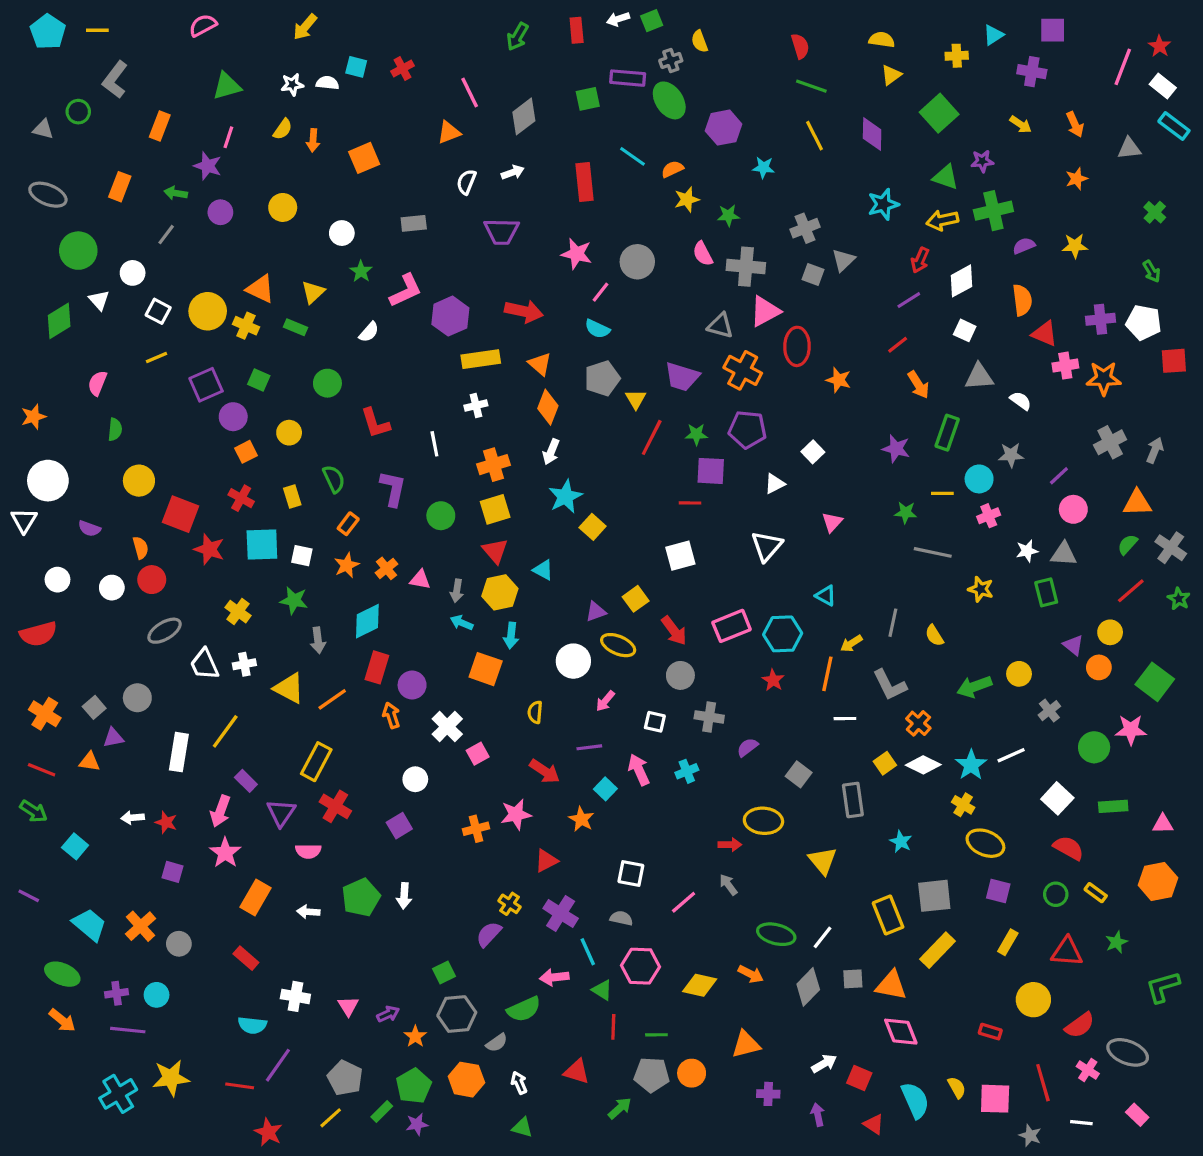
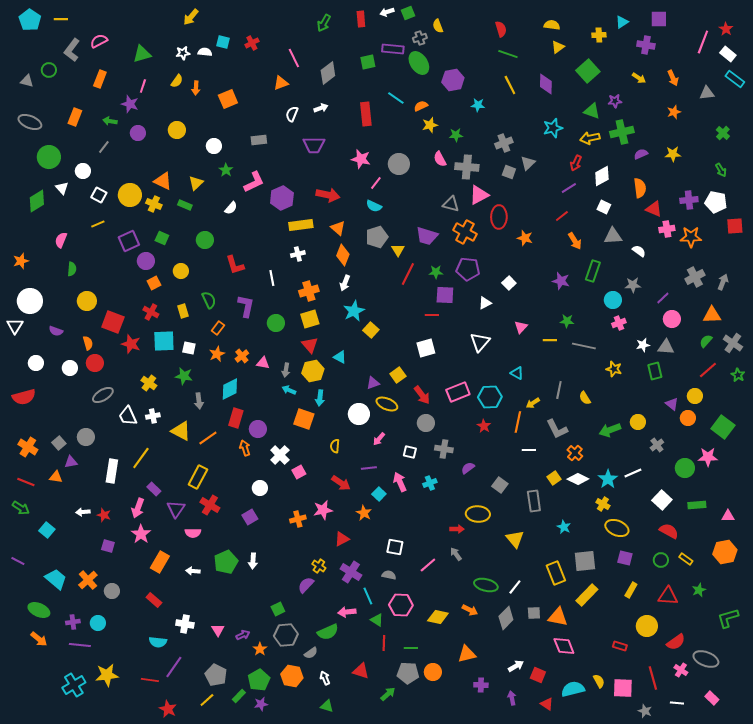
pink semicircle: (203, 25) -> (99, 41), moved
yellow line: (942, 493) -> (550, 340), moved
cyan semicircle: (915, 1100) -> (573, 689), turned -80

